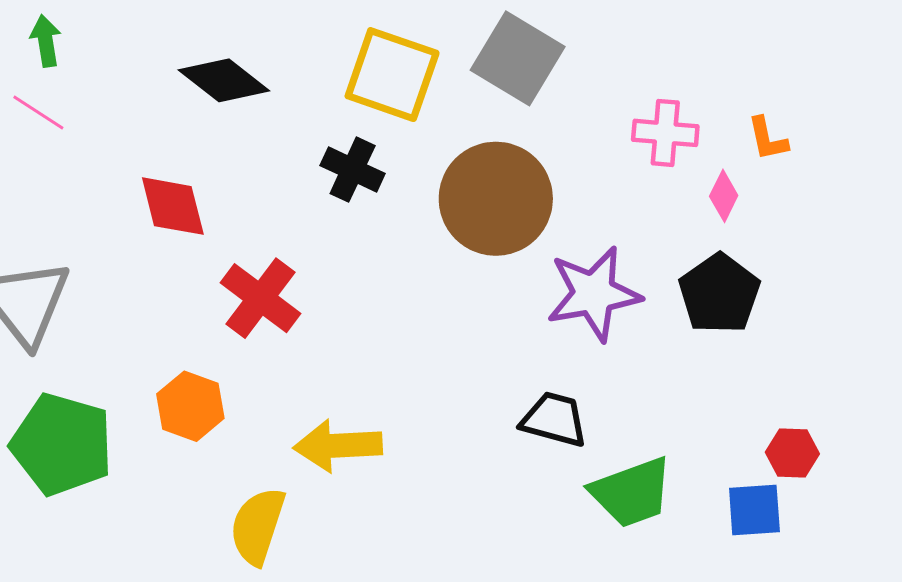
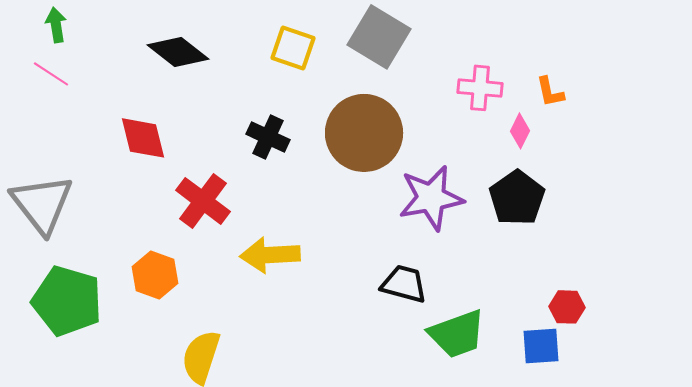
yellow square: (392, 75) -> (293, 48), size x0.7
black cross: (353, 170) -> (268, 137), moved
yellow arrow: (338, 446) -> (270, 255), moved

